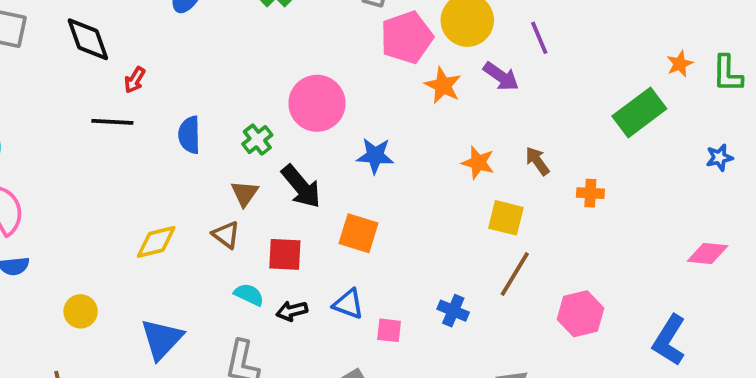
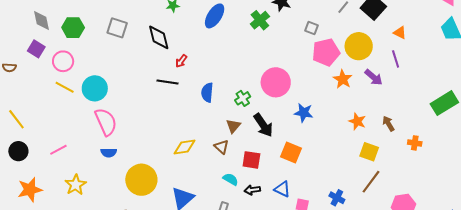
yellow circle: (81, 311) -> (141, 180), size x1.8

